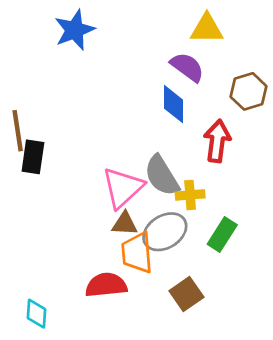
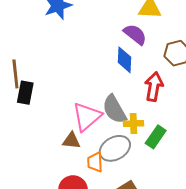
brown triangle: (125, 224) -> (71, 141), moved
green rectangle: (222, 234) -> (156, 137), moved
orange trapezoid: (137, 253) -> (95, 162), size x0.7

